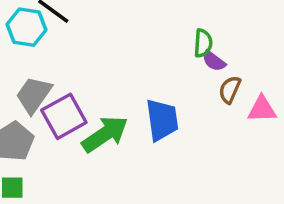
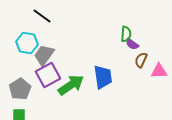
cyan hexagon: (26, 27) -> (27, 43), moved
gray trapezoid: (34, 95) -> (44, 55), moved

